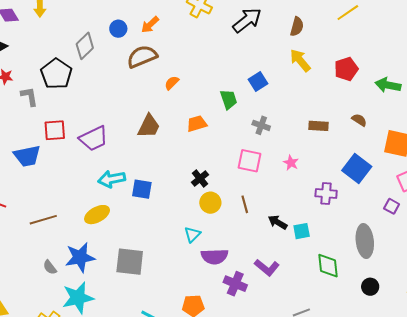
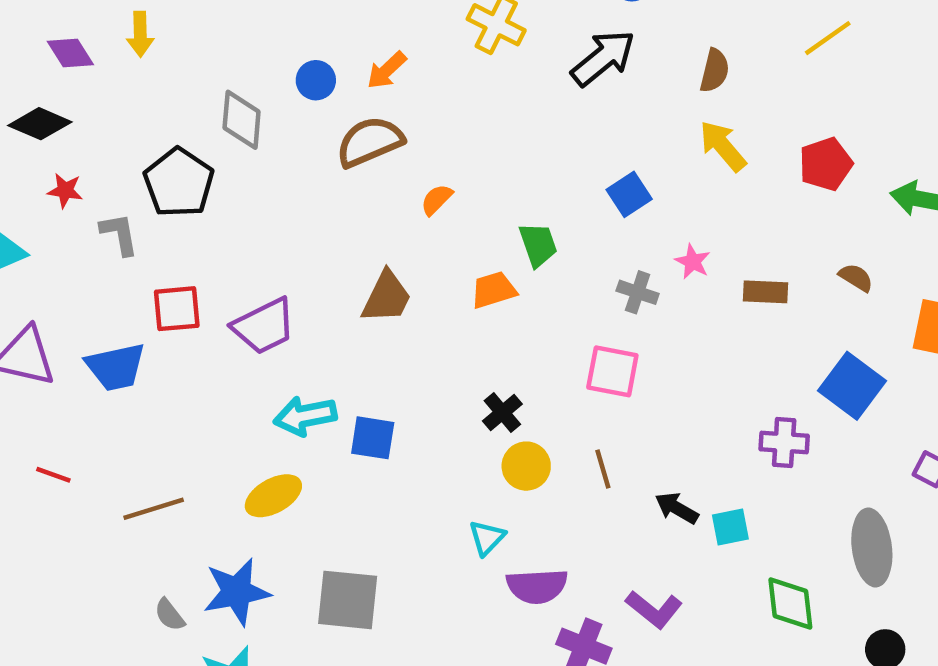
gray diamond: (85, 46) -> (242, 120), turned -40
green trapezoid: (229, 99) -> (538, 245), moved
pink star: (291, 163) -> (693, 262), moved

